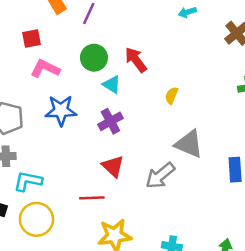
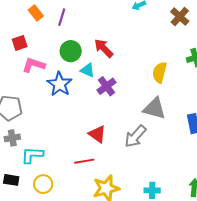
yellow semicircle: (172, 96) -> (160, 72), moved, size x1.5
blue star: (61, 110) -> (60, 84), moved, turned -30
purple cross: (110, 121) -> (106, 86), moved
yellow circle: (36, 219) -> (43, 184), size x0.7

